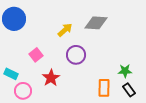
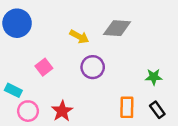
yellow arrow: (65, 30) -> (79, 37), turned 70
green star: (125, 71) -> (154, 77), moved
red star: (51, 78) -> (62, 111), moved

